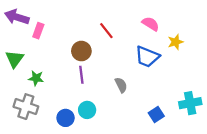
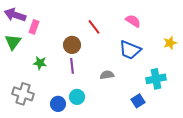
yellow star: (175, 42) -> (170, 43), moved
green triangle: (15, 59) -> (13, 42), moved
green star: (36, 78) -> (40, 63), moved
gray semicircle: (121, 85) -> (107, 75), turned -72
cyan cross: (190, 103) -> (156, 79), moved

